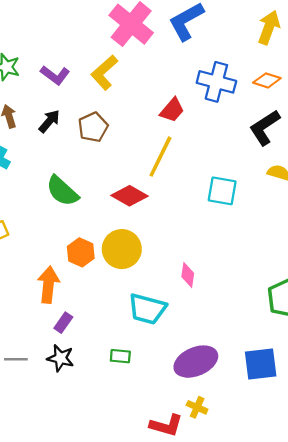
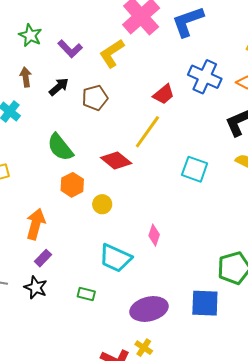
yellow circle: (122, 249) -> (102, 204), size x0.6
orange hexagon: (81, 252) -> (72, 185), moved
blue square: (261, 364) -> (205, 303), moved

